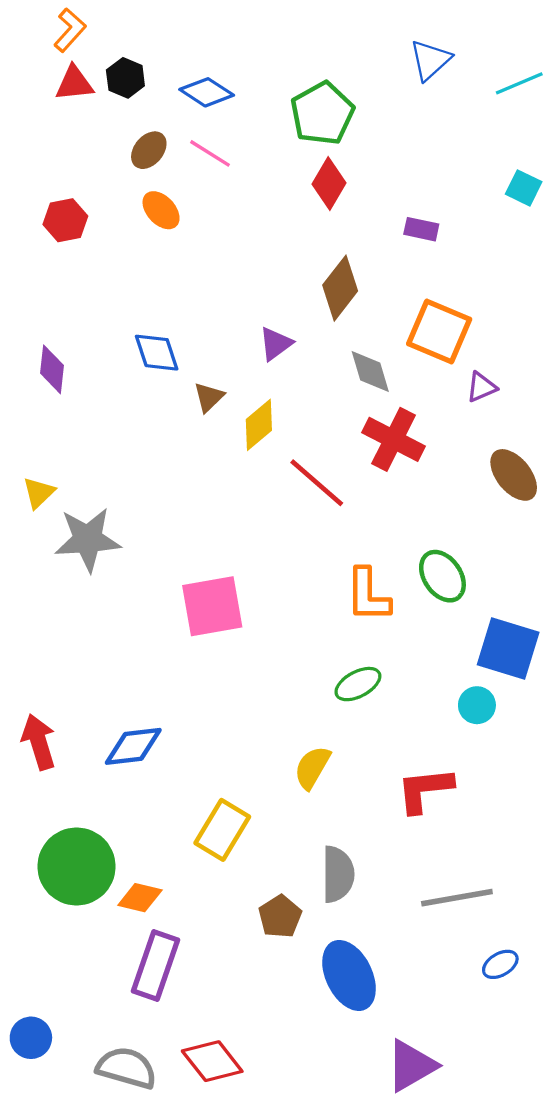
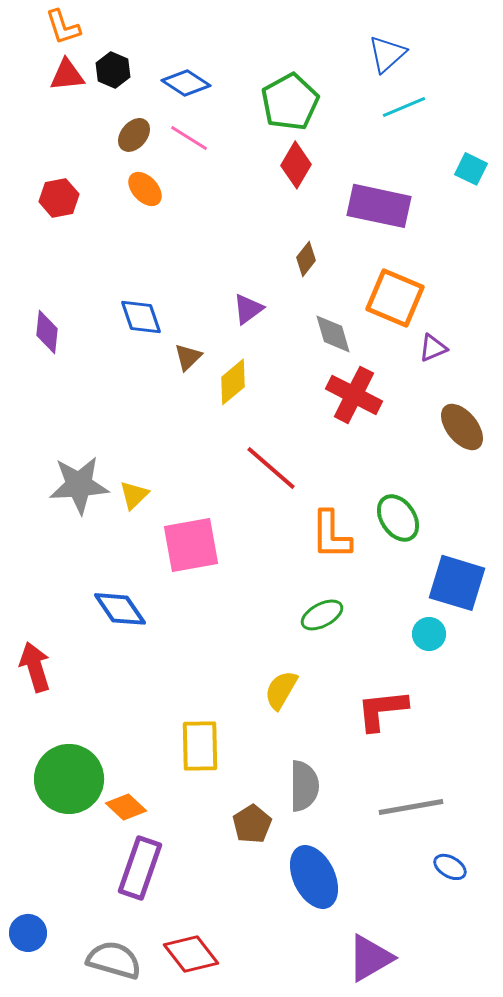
orange L-shape: (70, 30) -> (63, 27), turned 120
cyan line: (519, 83) -> (404, 107), moved
purple rectangle: (421, 229) -> (379, 206), size x2.0
brown diamond: (340, 288) -> (306, 259), size x0.6
red line: (317, 483) -> (271, 468), moved
yellow triangle: (39, 493) -> (134, 495), moved
blue diamond: (133, 746) -> (120, 609), moved, turned 62
yellow rectangle: (222, 830) -> (200, 746), turned -32
orange diamond: (140, 898) -> (126, 807), turned 30
blue ellipse: (500, 964) -> (450, 867), turned 60

